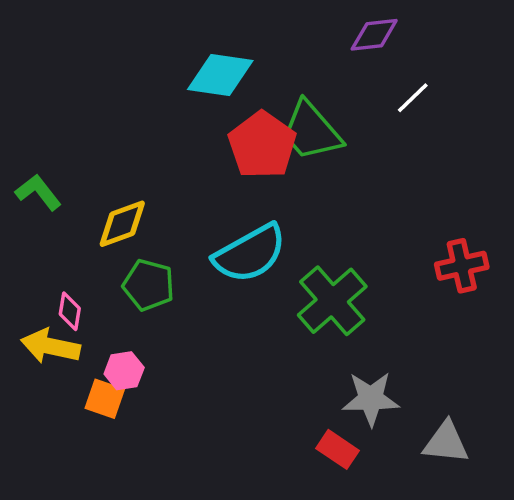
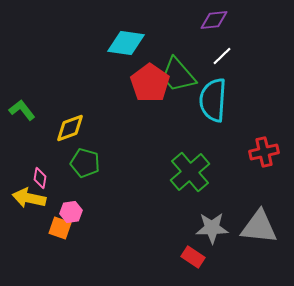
white line: (413, 98) -> (222, 56), moved
cyan semicircle: (250, 253) -> (213, 100), moved, turned 123
gray triangle: (446, 442) -> (259, 227), moved, size x1.4

